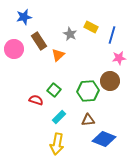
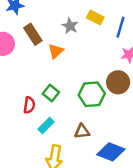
red semicircle: (36, 100) -> (29, 105), turned 80
cyan rectangle: (59, 117) -> (46, 125), moved
brown triangle: (88, 120) -> (82, 131), moved

